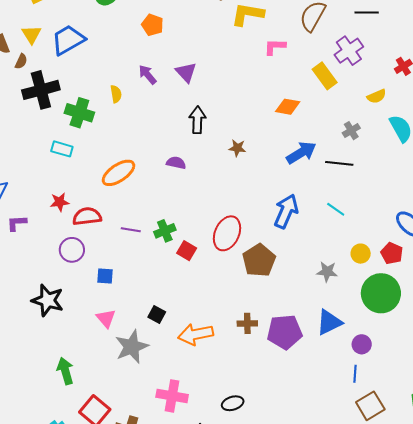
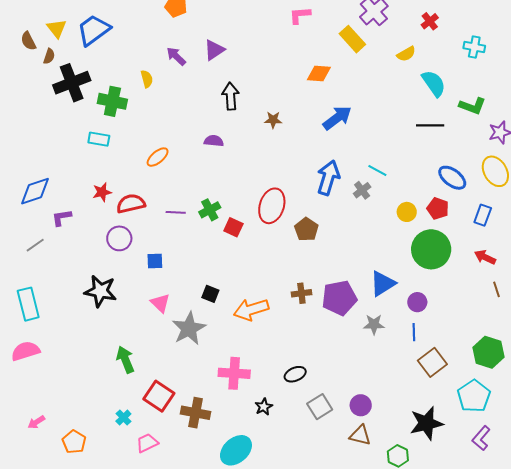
purple triangle: (186, 72) -> (214, 50), turned 45
gray cross: (351, 131) -> (362, 190), moved
black line: (339, 163) -> (430, 125), moved
orange ellipse: (118, 173) -> (158, 157), size x0.7
brown pentagon: (259, 260) -> (306, 229), size x0.7
gray star: (327, 272) -> (374, 324), moved

